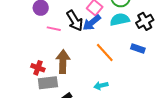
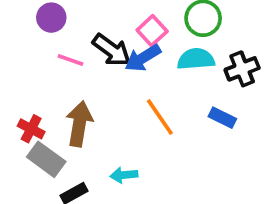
black arrow: (75, 21) -> (112, 50), turned -30
gray rectangle: (48, 83) -> (46, 159), turned 36
cyan arrow: (101, 86) -> (124, 175), moved

